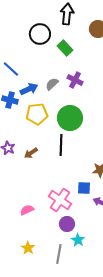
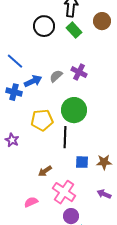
green rectangle: (65, 48) -> (74, 30), moved
yellow pentagon: (37, 114) -> (42, 120), moved
brown arrow: (31, 153) -> (45, 171), moved
blue square: (84, 188) -> (82, 162), moved

